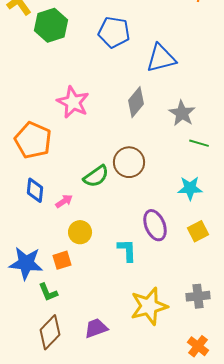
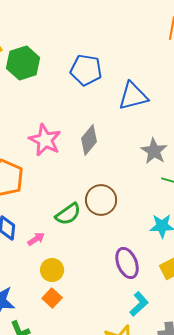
gray diamond: (136, 102) -> (89, 140), moved
cyan L-shape: (127, 250) -> (139, 304), moved, turned 50
orange square: (62, 260) -> (52, 298), moved, turned -30

